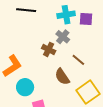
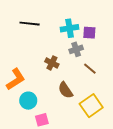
gray cross: (63, 37) -> (76, 49), moved, turned 32
brown line: (78, 60) -> (90, 69), moved

